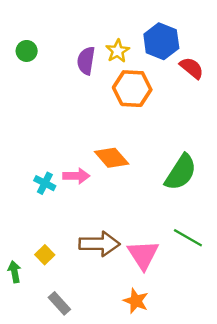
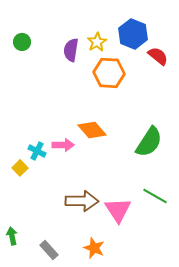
yellow square: (45, 255) -> (20, 168), moved
green arrow: (14, 272) -> (12, 236), moved
orange star: (136, 301) -> (94, 248), moved

